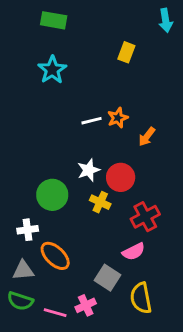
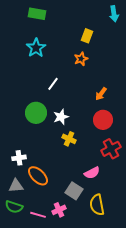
orange star: (118, 118) -> (81, 59), moved
white line: (92, 121) -> (53, 84), moved, turned -40
red circle: (121, 177) -> (103, 120), moved
green circle: (52, 195) -> (36, 113), moved
red cross: (145, 217) -> (111, 149), moved

